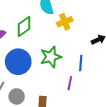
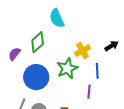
yellow cross: (65, 22) -> (82, 51), moved

